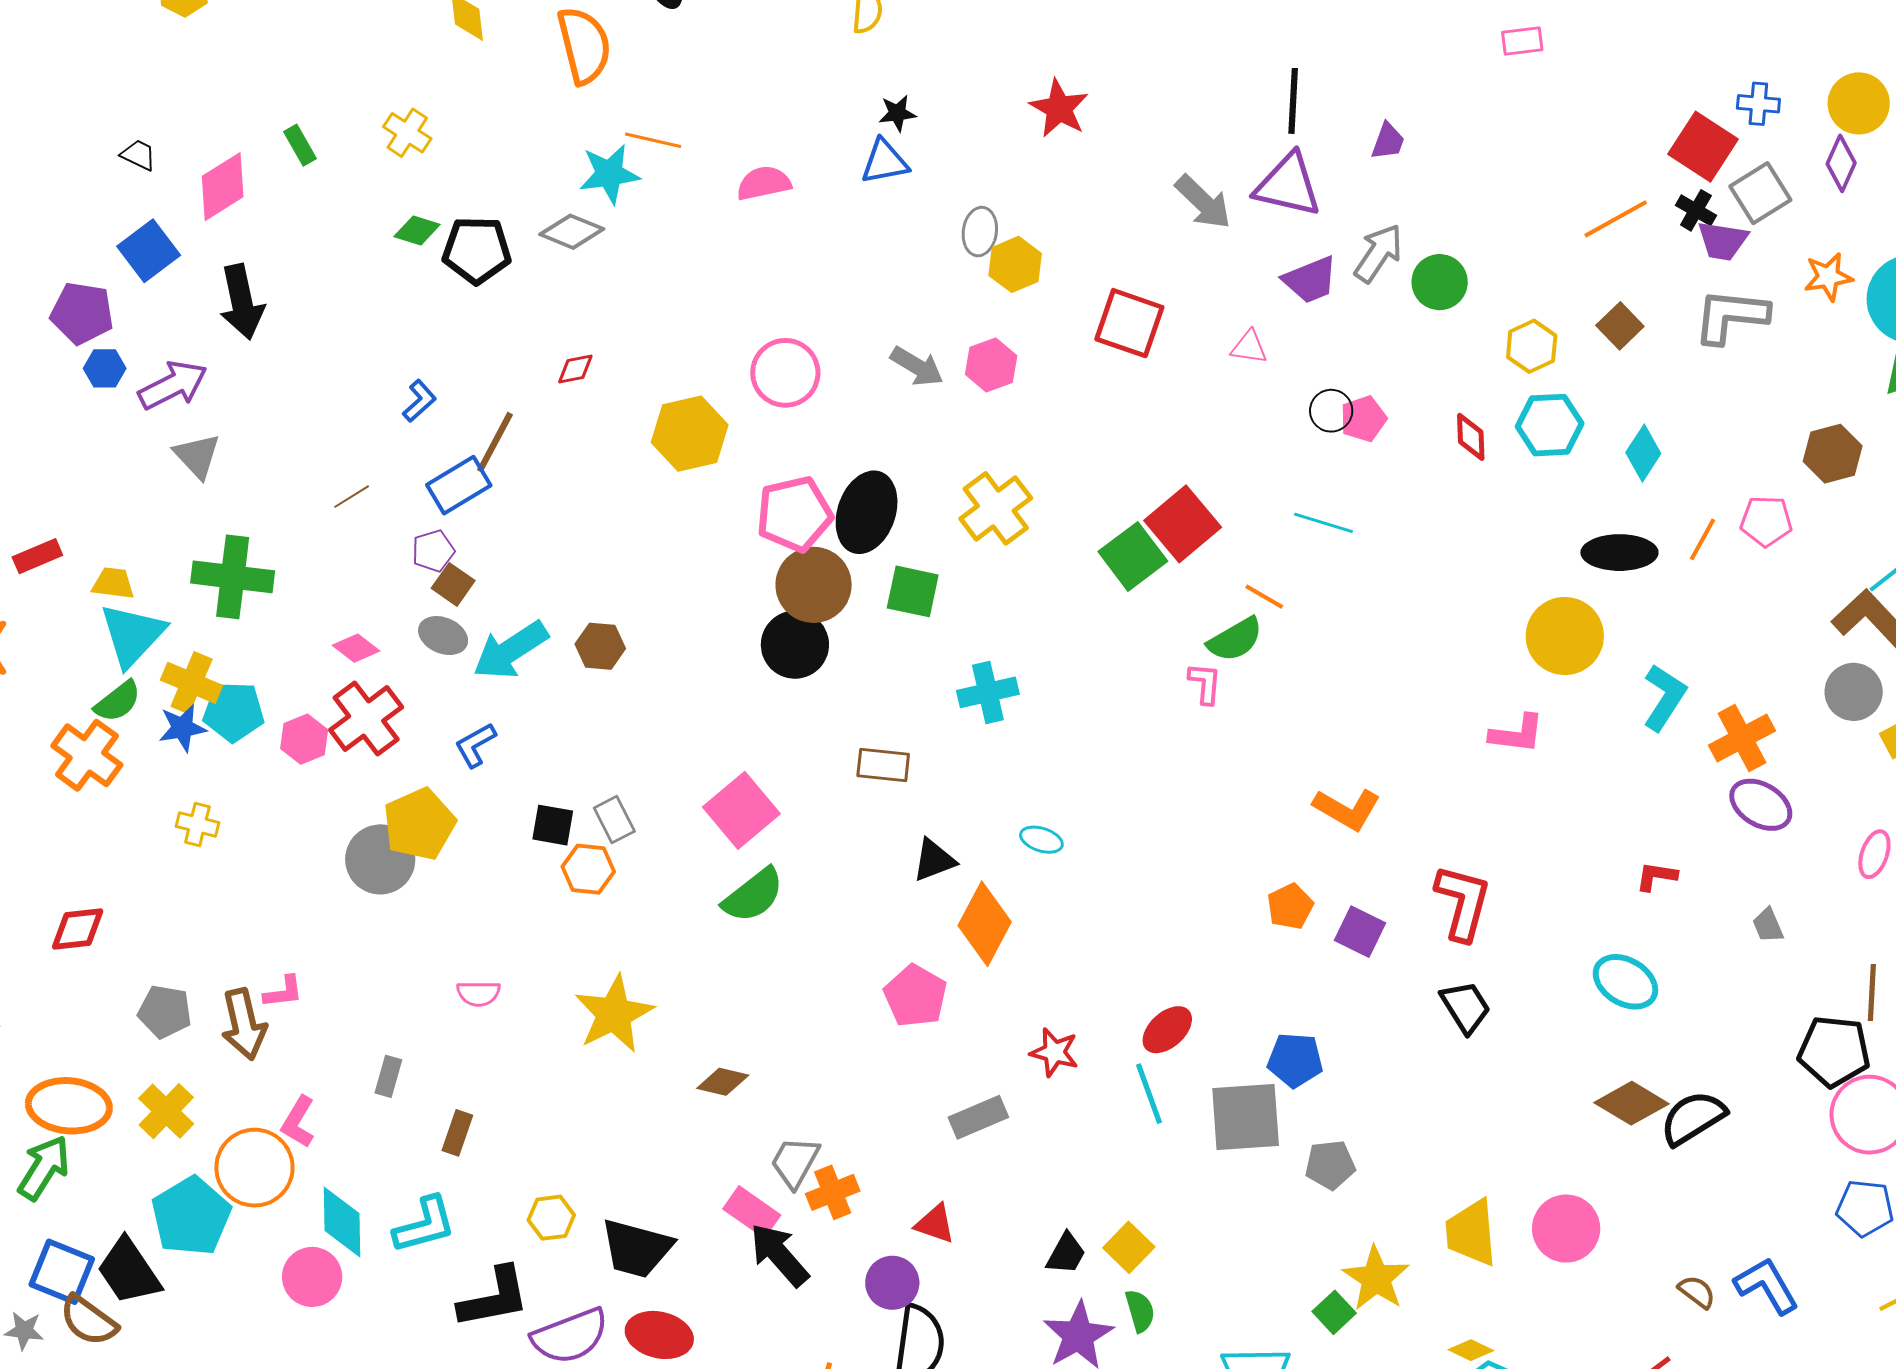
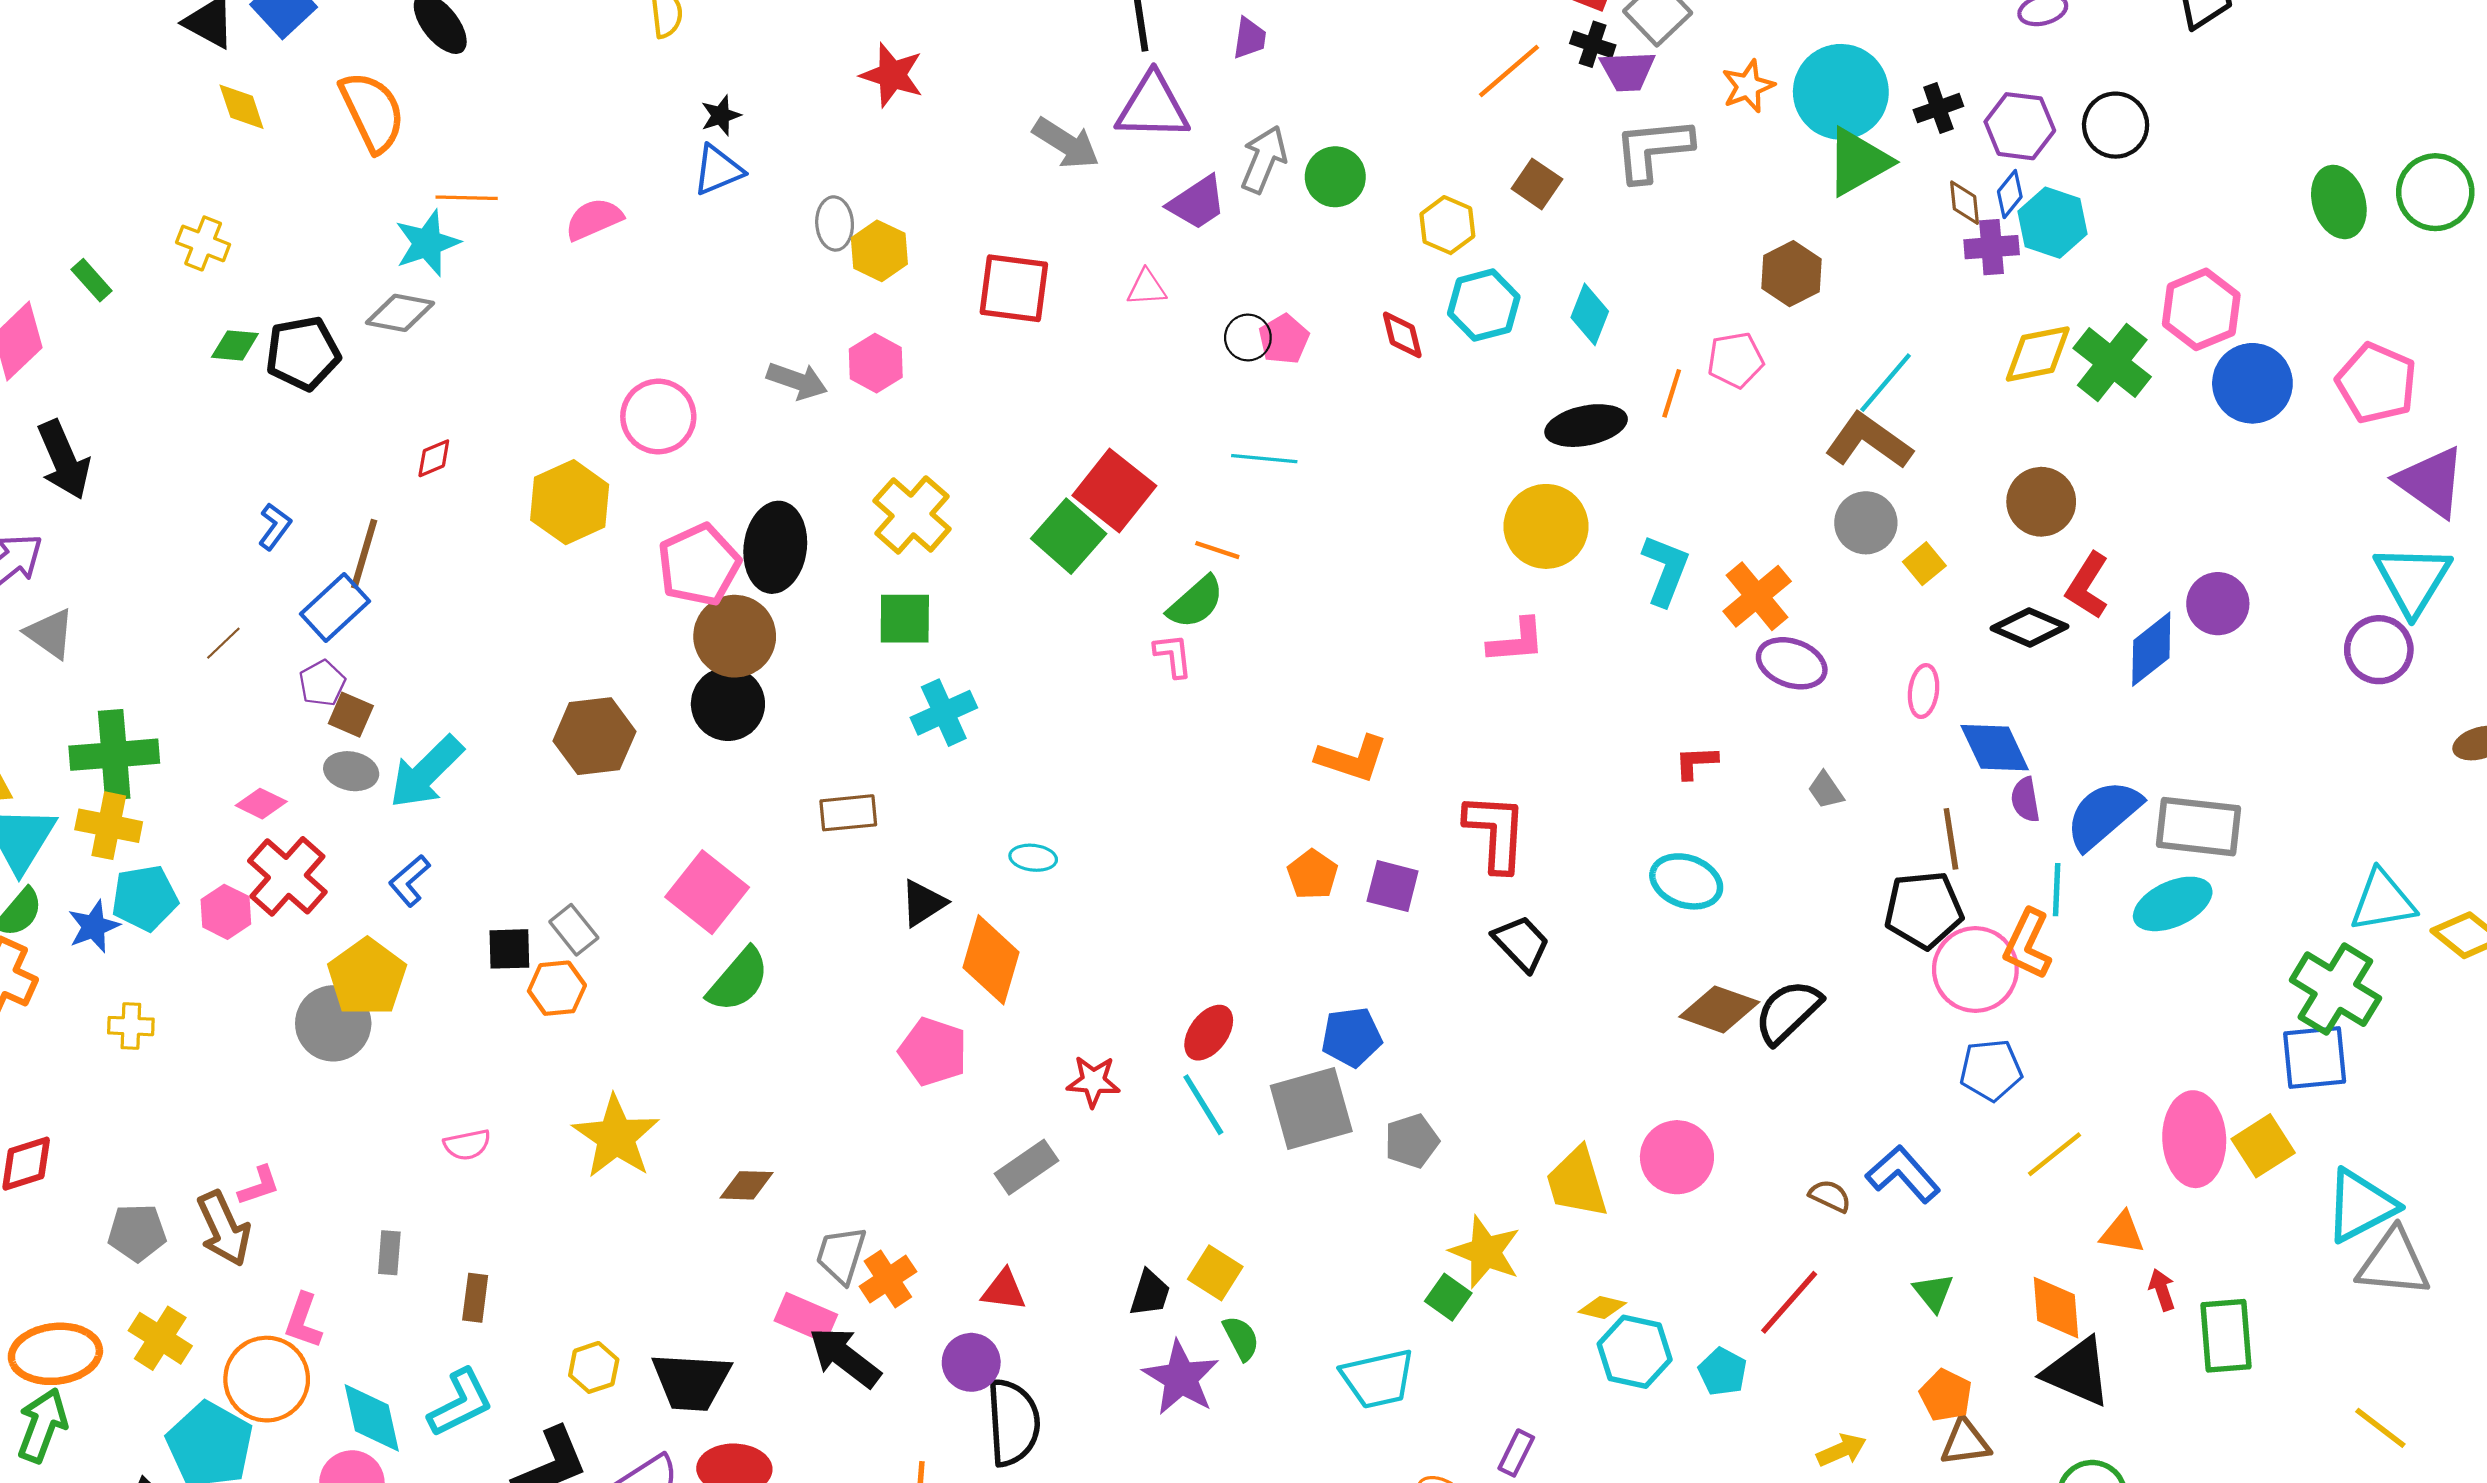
green square: (913, 591) -> (905, 619), moved
brown hexagon: (600, 646) -> (594, 736), moved, size x1.5
yellow cross: (192, 683) -> (109, 826), moved

